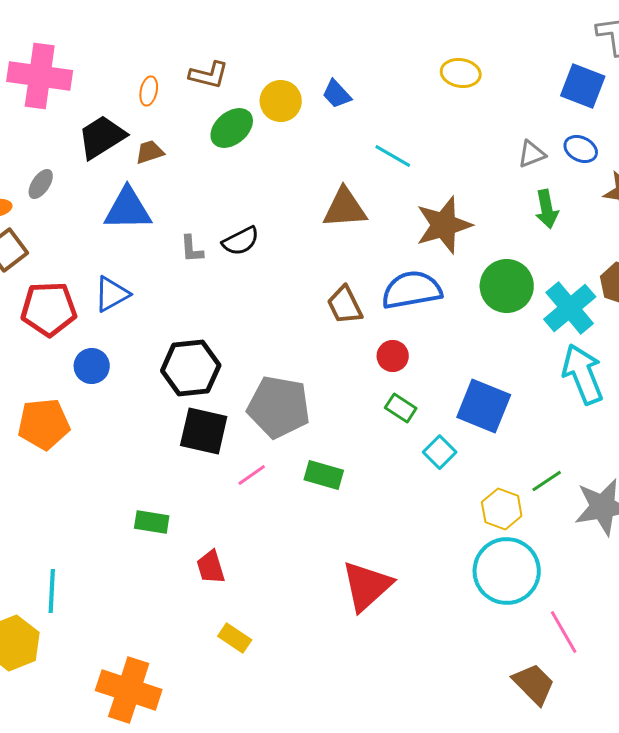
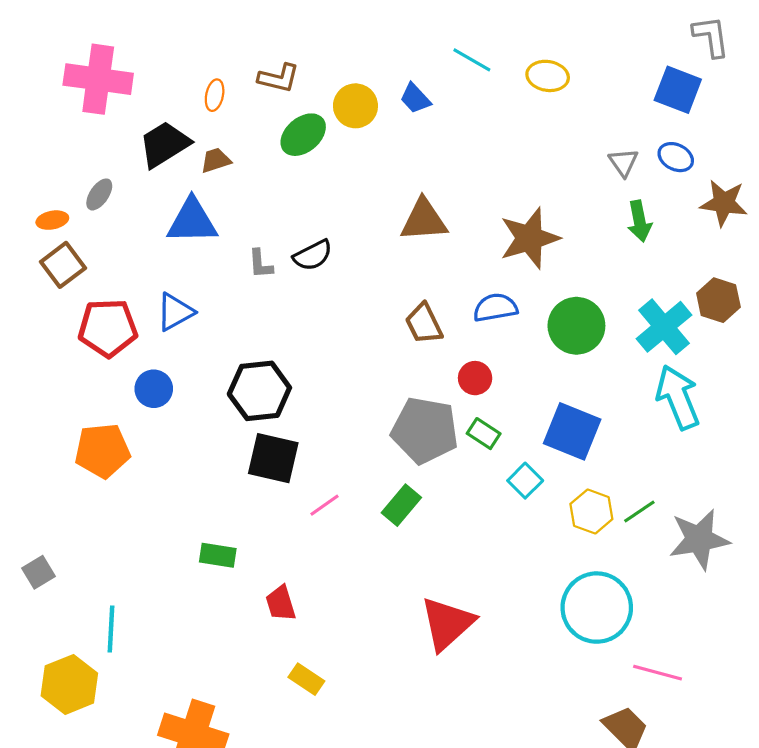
gray triangle: (532, 154) -> (623, 162), turned -44
cyan line: (393, 156) -> (472, 60), moved
green circle: (507, 286) -> (576, 326), moved
blue semicircle: (412, 290) -> (495, 308), size x0.7
gray pentagon: (279, 407) -> (425, 430), moved
green rectangle: (324, 475) -> (401, 505), turned -66
yellow hexagon: (502, 509) -> (591, 511), moved
pink line: (564, 632) -> (658, 673), turned -45

